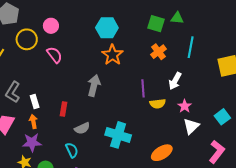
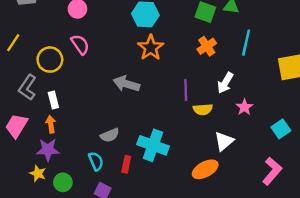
yellow circle: (27, 39) -> (50, 60), moved
gray arrow: (94, 86) -> (126, 84), turned -90
pink star: (185, 106) -> (244, 107), moved
red rectangle: (64, 109) -> (126, 164), moved
white triangle: (191, 126) -> (224, 141), moved

